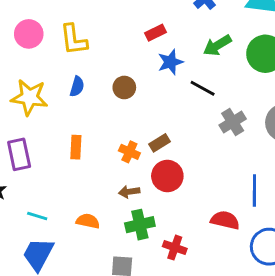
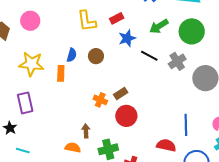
yellow L-shape: (74, 40) -> (87, 21), moved
blue semicircle: (77, 86) -> (72, 55), moved
gray cross: (233, 122) -> (177, 61), moved
orange rectangle: (76, 147) -> (61, 73), moved
brown arrow: (129, 192) -> (86, 131), moved, turned 96
cyan line: (37, 216) -> (23, 151), moved

